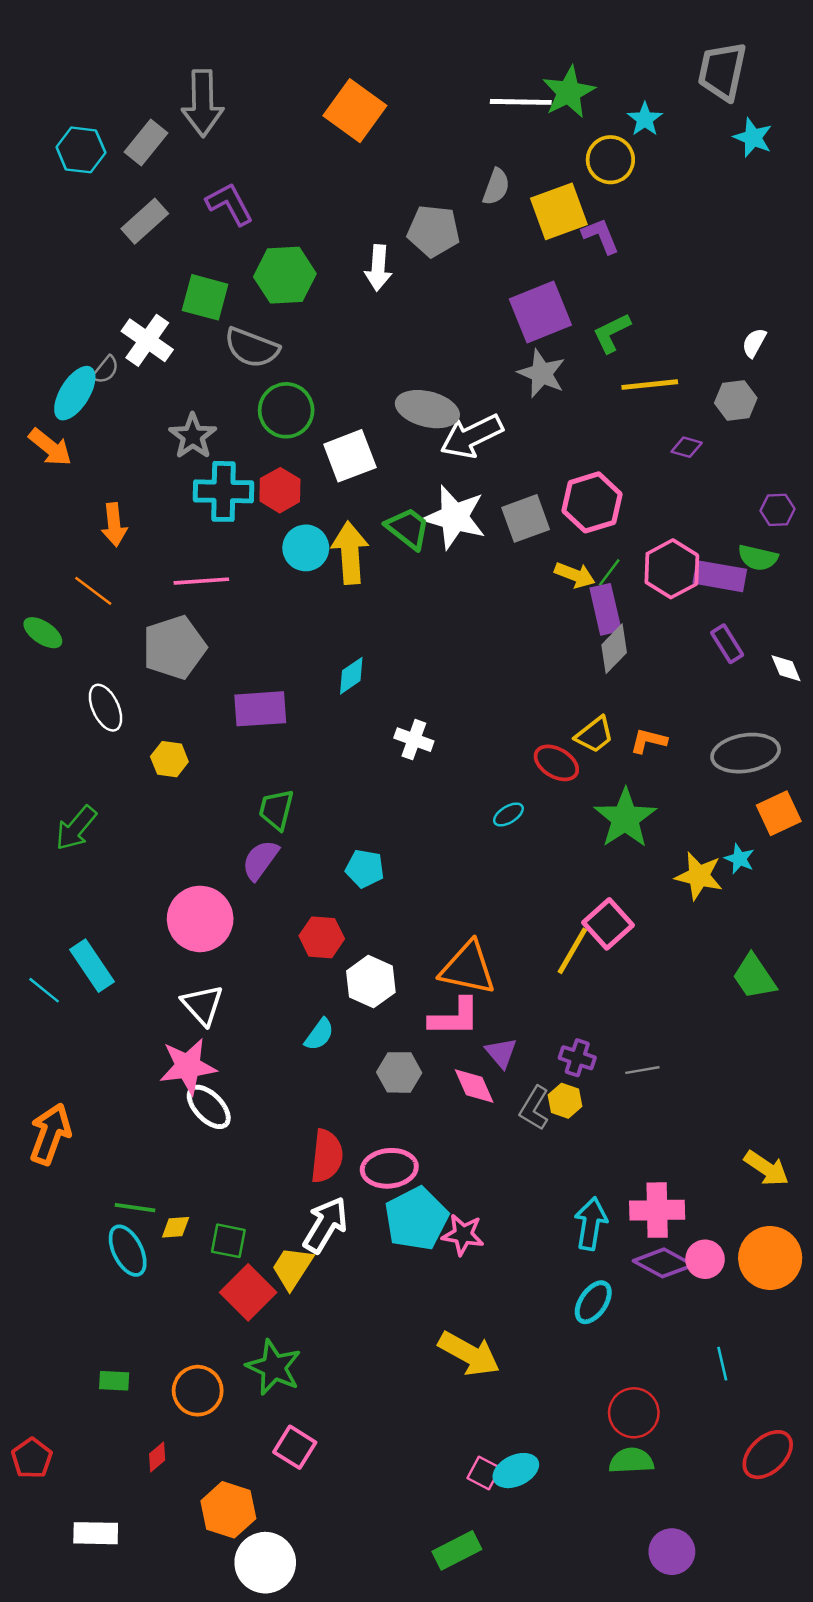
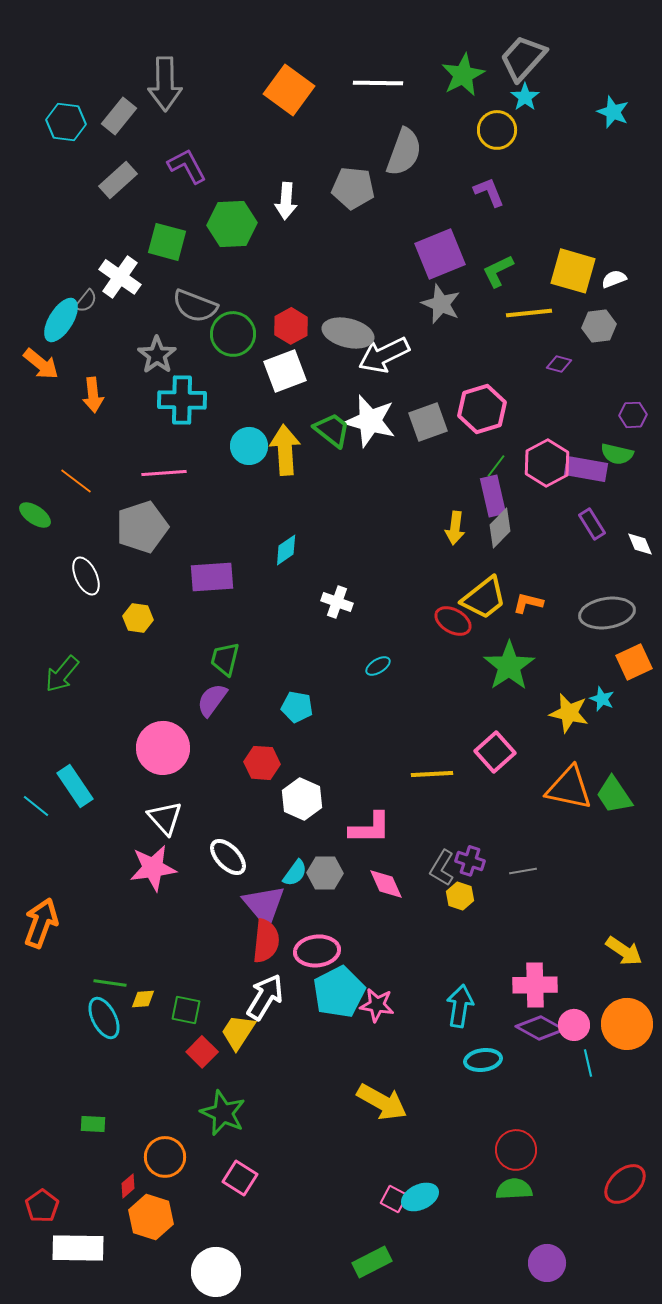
gray trapezoid: (722, 71) -> (523, 58), moved, turned 30
white line: (521, 102) -> (378, 83), moved
gray semicircle: (496, 187) -> (404, 152), size x1.6
yellow square: (559, 211) -> (573, 271), moved, turned 36
white arrow: (378, 268) -> (286, 201), moved
white semicircle: (754, 343) -> (614, 279), turned 40
gray semicircle: (252, 348) -> (195, 306), moved
red hexagon: (280, 490) -> (291, 326), moved
orange arrow: (114, 525) -> (93, 395), moved
yellow arrow: (575, 575) -> (455, 528), moved, turned 76
yellow trapezoid: (594, 735) -> (484, 598), size x1.4
cyan ellipse: (508, 815) -> (378, 666), moved
yellow line: (572, 951) -> (432, 774), moved, turned 57
orange triangle: (468, 968) -> (569, 788), moved
cyan semicircle: (319, 1034) -> (295, 873), moved
purple triangle: (501, 1053) -> (264, 905), moved, size x1.6
white ellipse: (209, 1107) -> (228, 857), moved
gray L-shape: (534, 1108) -> (442, 868), moved
cyan arrow: (591, 1224) -> (460, 1006), moved
red square: (248, 1292) -> (202, 1052), size x0.7
cyan ellipse: (593, 1302) -> (483, 1060), turned 48
cyan line: (722, 1364) -> (588, 1063), moved
orange circle: (198, 1391) -> (165, 1157), moved
red pentagon: (32, 1458) -> (42, 1206), moved
orange hexagon: (228, 1510) -> (151, 1217), moved
white rectangle: (96, 1533) -> (78, 1248), size x1.4

